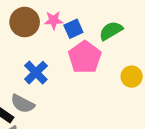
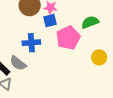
blue square: (73, 29) -> (50, 21), moved
blue cross: (36, 73) -> (31, 43), turned 30

